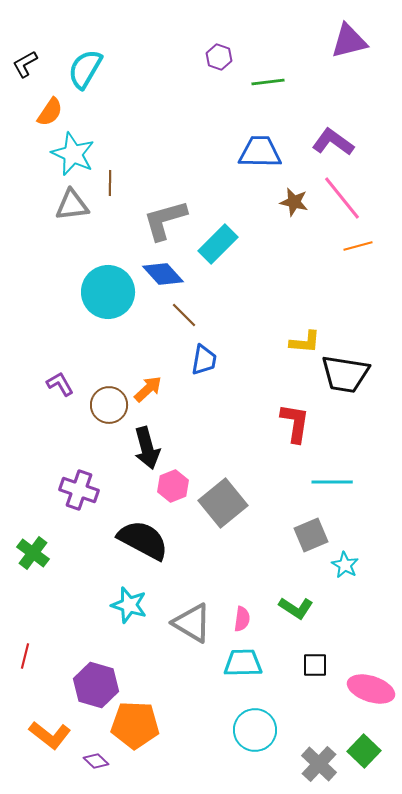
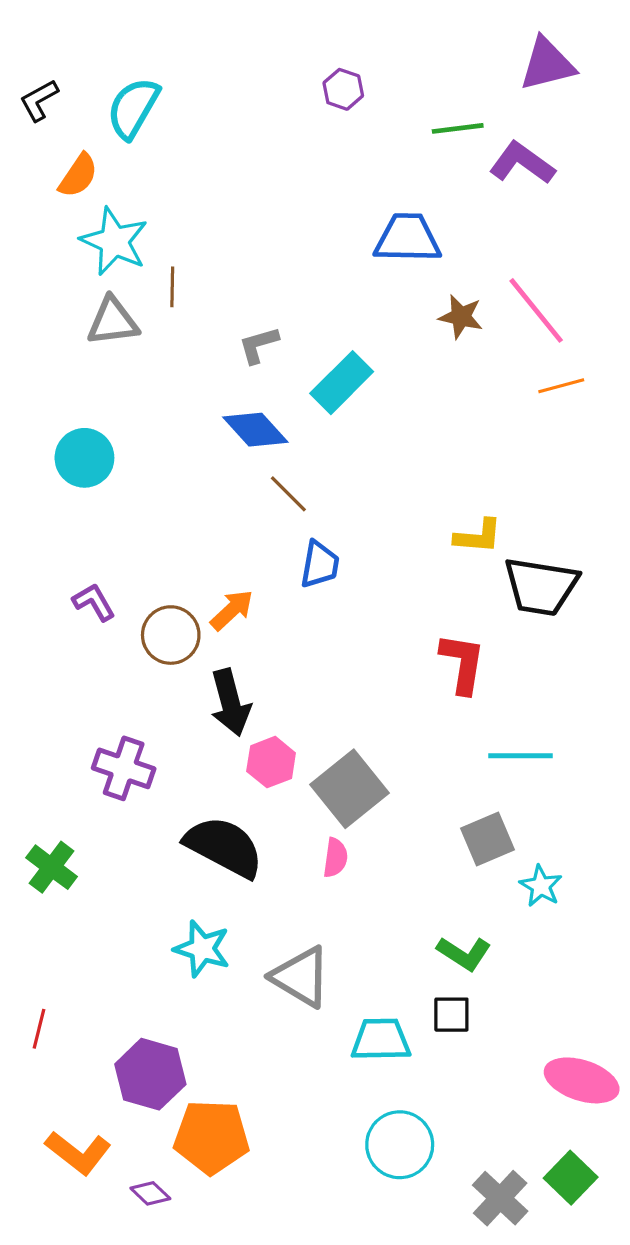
green line: (268, 82) -> (458, 128), moved
purple L-shape: (333, 142) -> (522, 163), moved
gray L-shape: (165, 220) -> (259, 345), size x0.6
cyan circle: (108, 292) -> (84, 458), moved, size x0.7
pink semicircle: (242, 619) -> (335, 858), moved
black square: (315, 665) -> (451, 1015), moved

